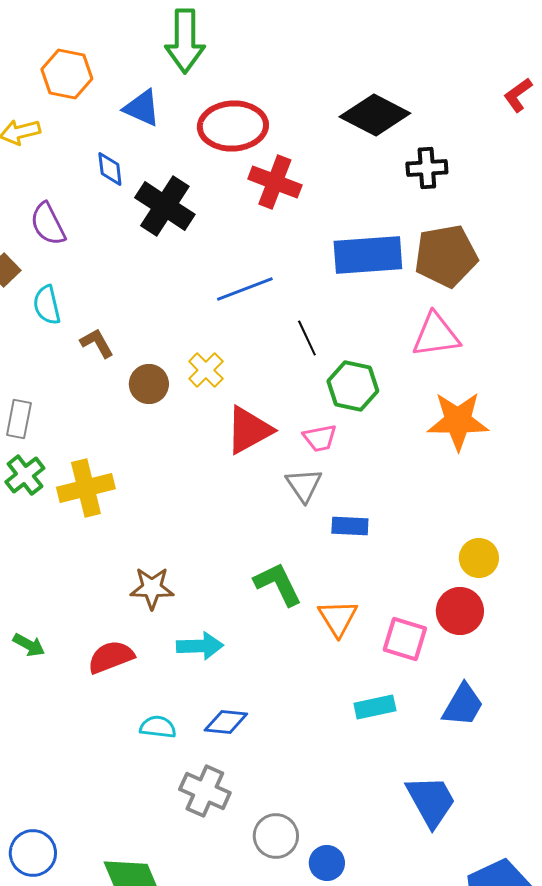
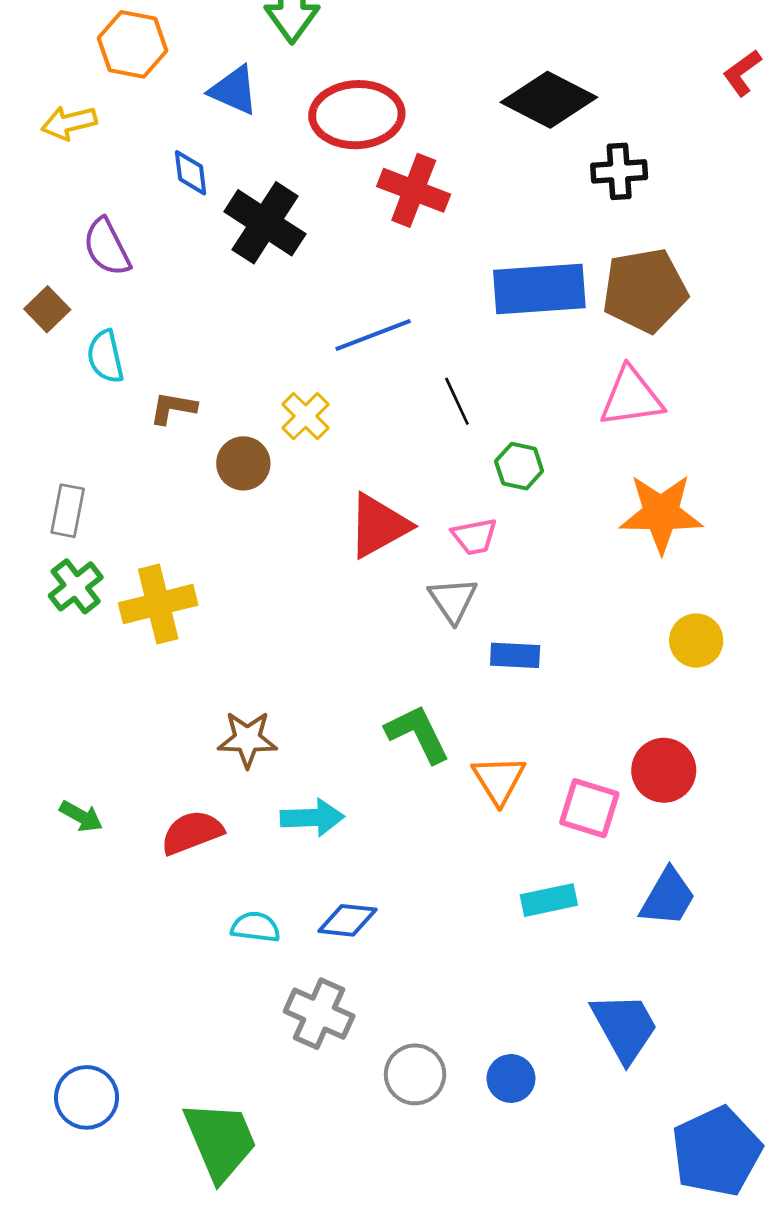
brown L-shape: (97, 343) -> (173, 408), turned -51
yellow cross: (206, 370) -> (306, 416), moved
green hexagon: (353, 386) -> (519, 466), size x0.7
yellow circle: (479, 558) -> (696, 640), moved
blue circle: (327, 863) -> (511, 1078), moved

